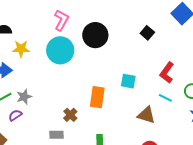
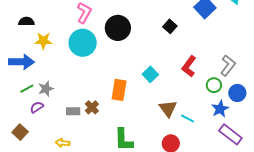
cyan square: (128, 81) -> (150, 74), turned 35
cyan line: (165, 98) -> (188, 119), moved
brown triangle: (146, 115) -> (168, 109), turned 36
gray rectangle: (56, 135) -> (73, 111), moved

